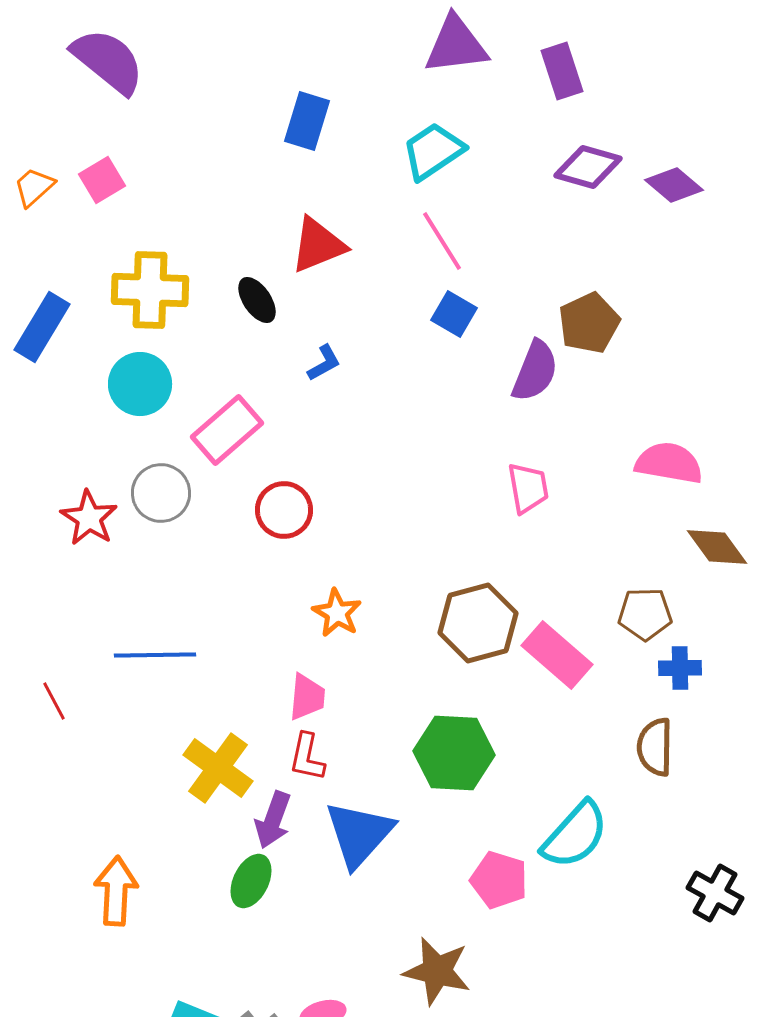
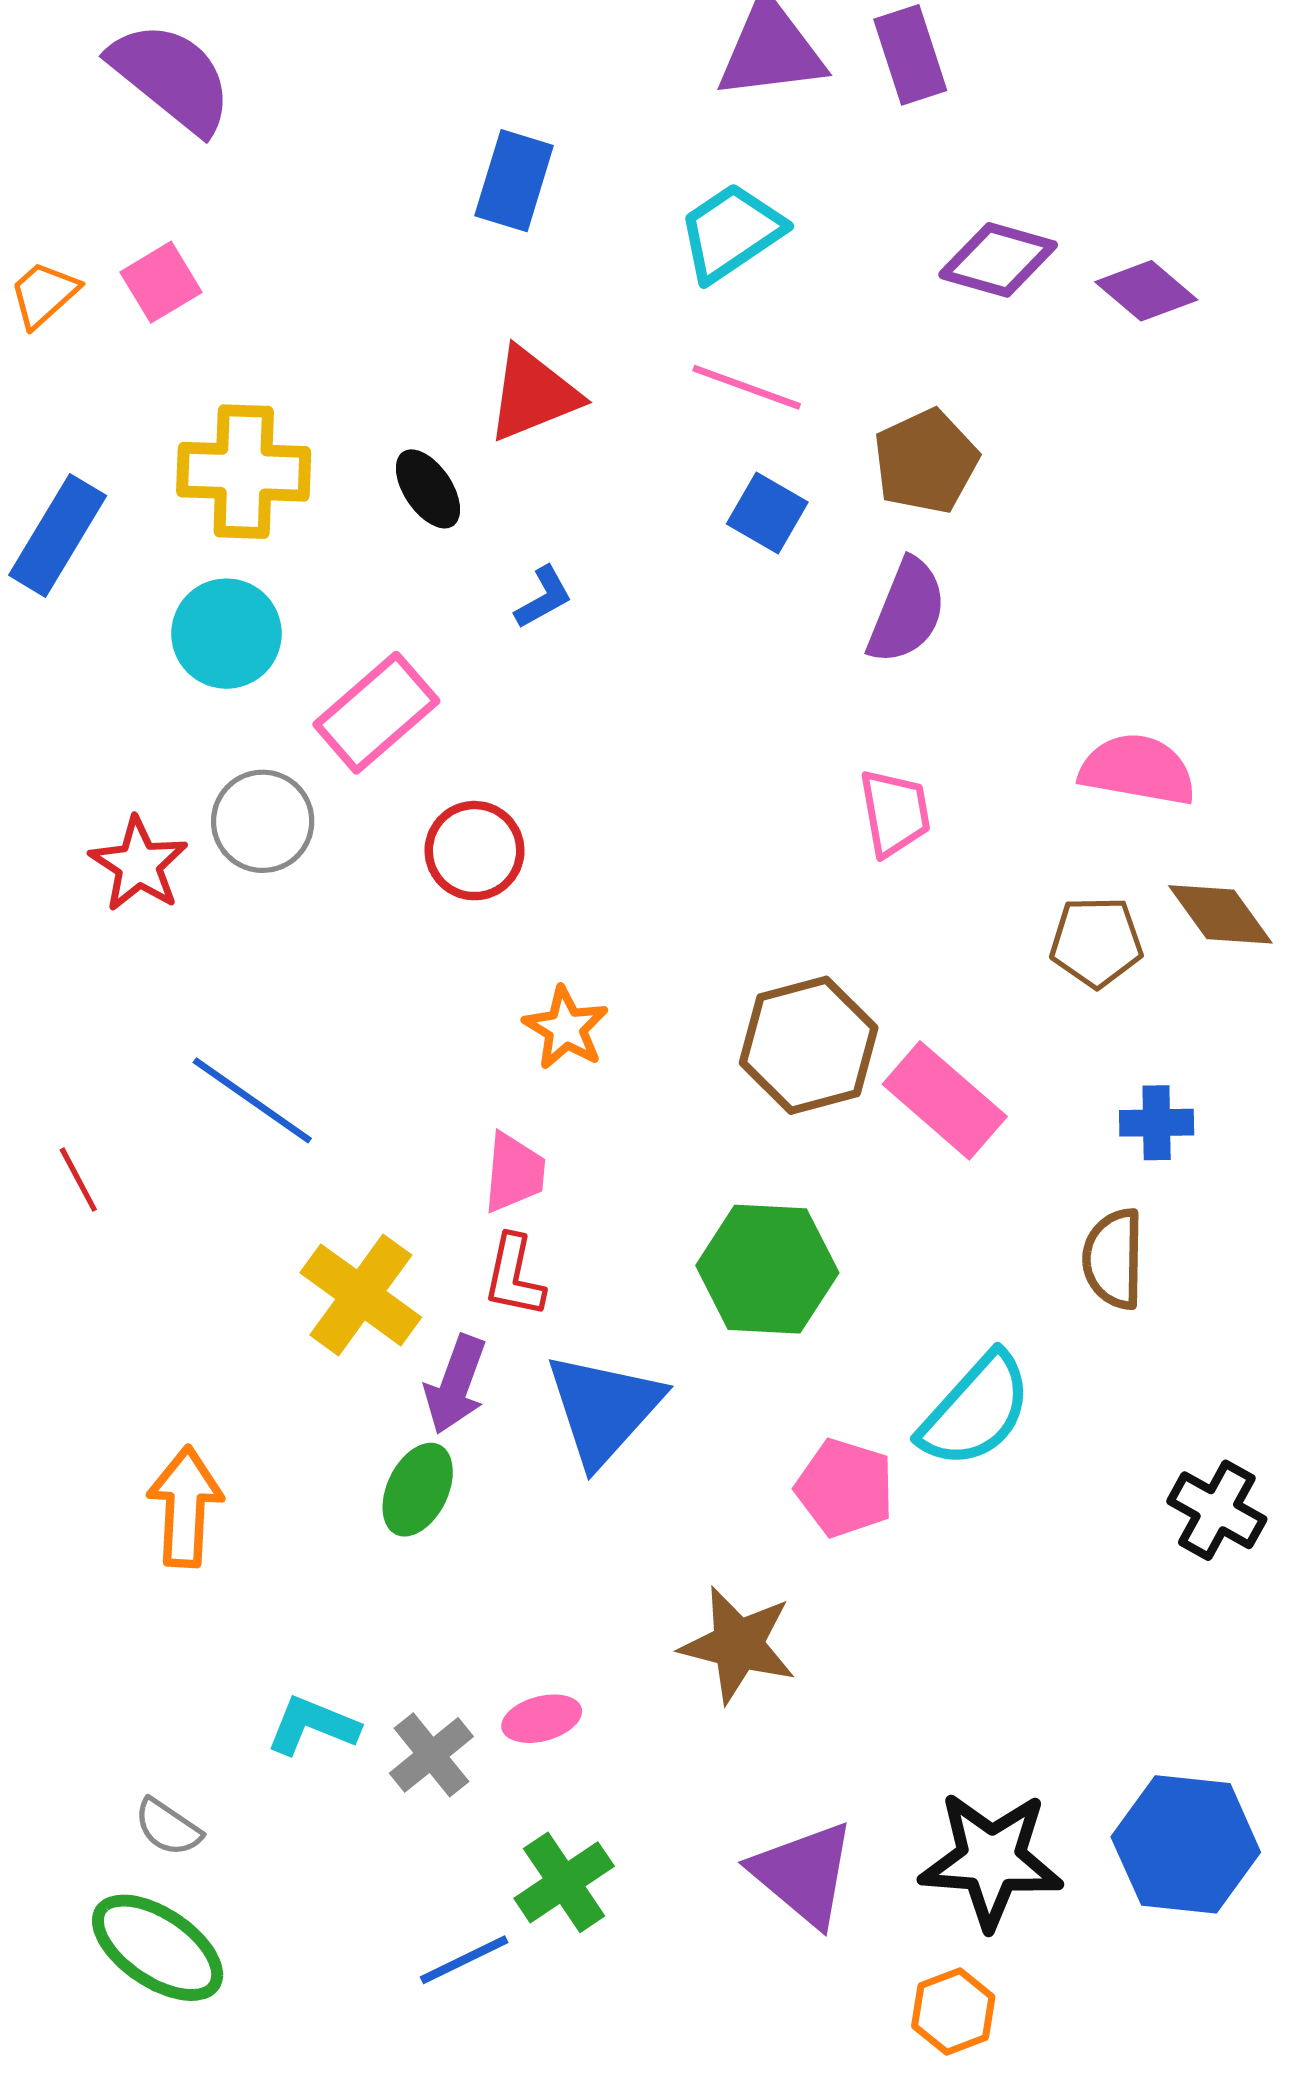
purple rectangle: (562, 71) -> (910, 55), moved
pink line: (442, 241) -> (747, 387), turned -38
brown pentagon: (589, 323) -> (926, 461), moved
brown pentagon: (645, 614) -> (1096, 942), moved
blue line: (155, 655) -> (252, 1100), turned 36

